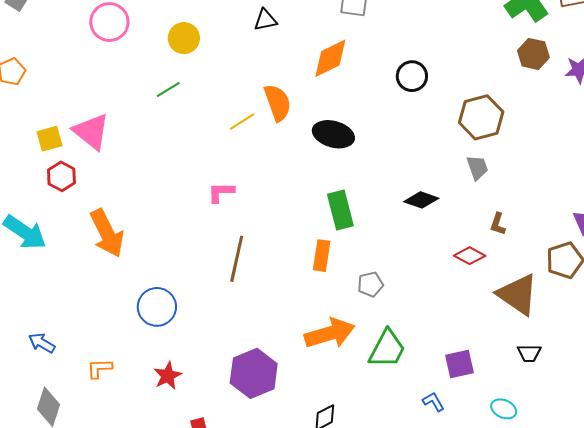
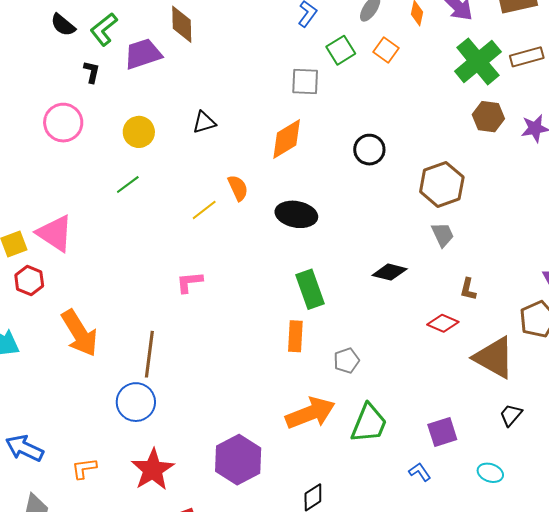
black triangle: (265, 20) -> (204, 122), moved
orange semicircle: (278, 103) -> (238, 188), size x0.7
brown line: (237, 259) -> (149, 354), moved
blue arrow: (42, 343) -> (24, 448), size x1.4
black trapezoid: (529, 353) -> (511, 415), turned 135
red star: (168, 376) -> (153, 470), size x1.5

